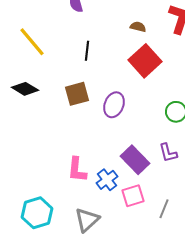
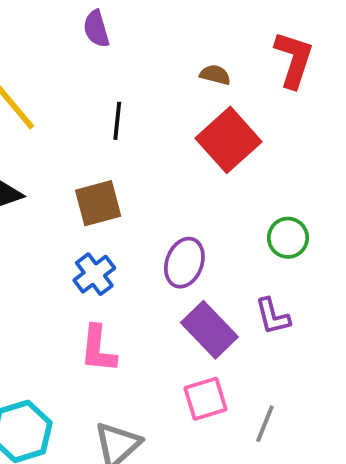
purple ellipse: (114, 105) -> (184, 263), moved
blue cross: (107, 180) -> (94, 274), moved

